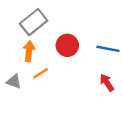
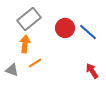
red circle: (67, 45) -> (65, 28), moved
blue line: (108, 49) -> (88, 32), moved, turned 30

